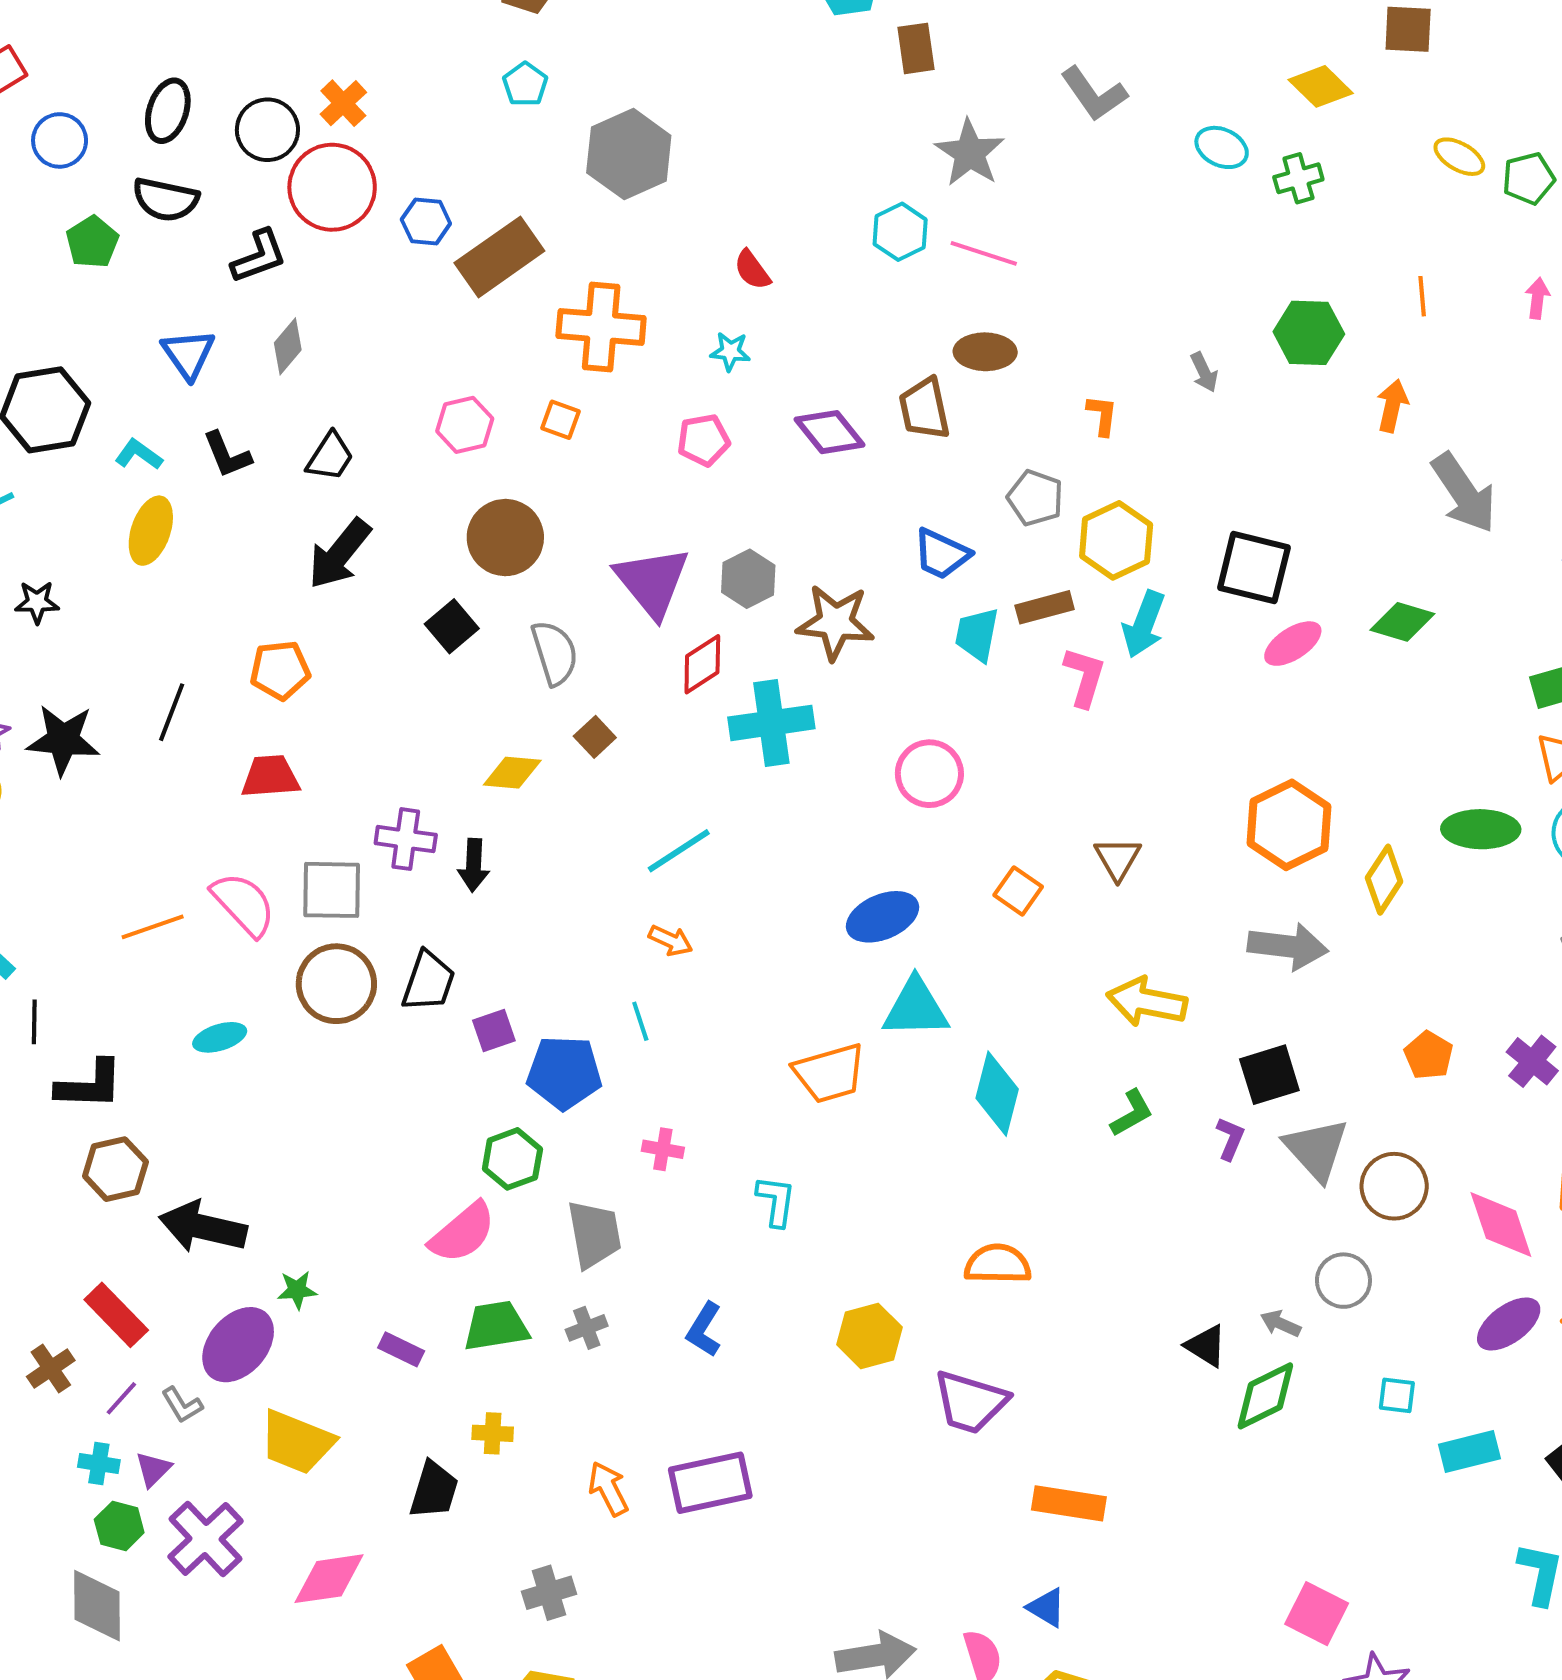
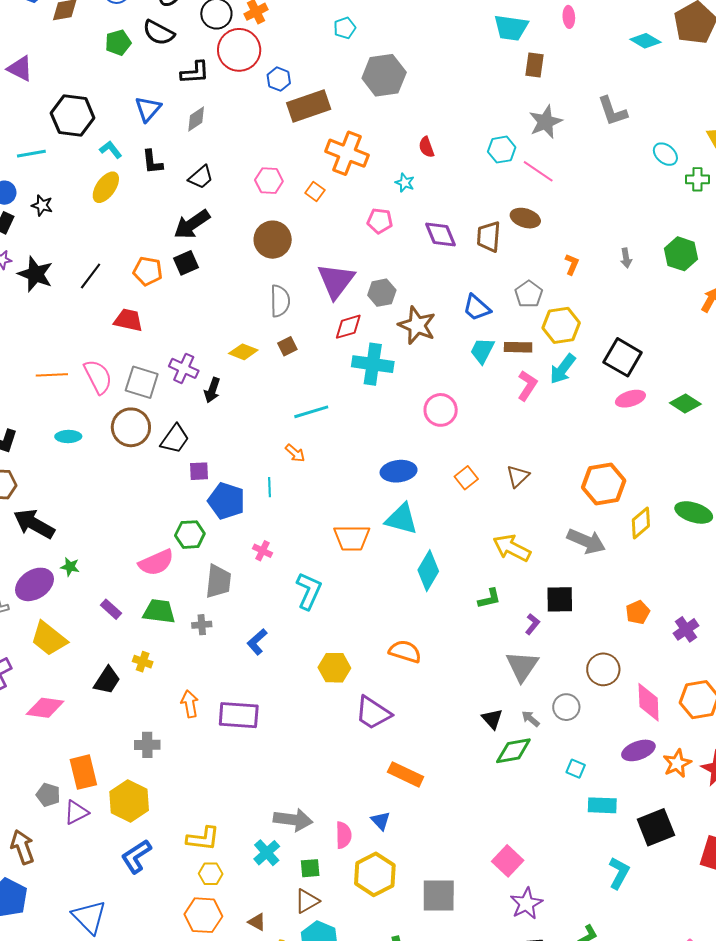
black square: (452, 626) -> (186, 263), moved
gray triangle: (1316, 1149) -> (522, 666), moved
cyan L-shape: (776, 1201) -> (309, 591), size x1.4

